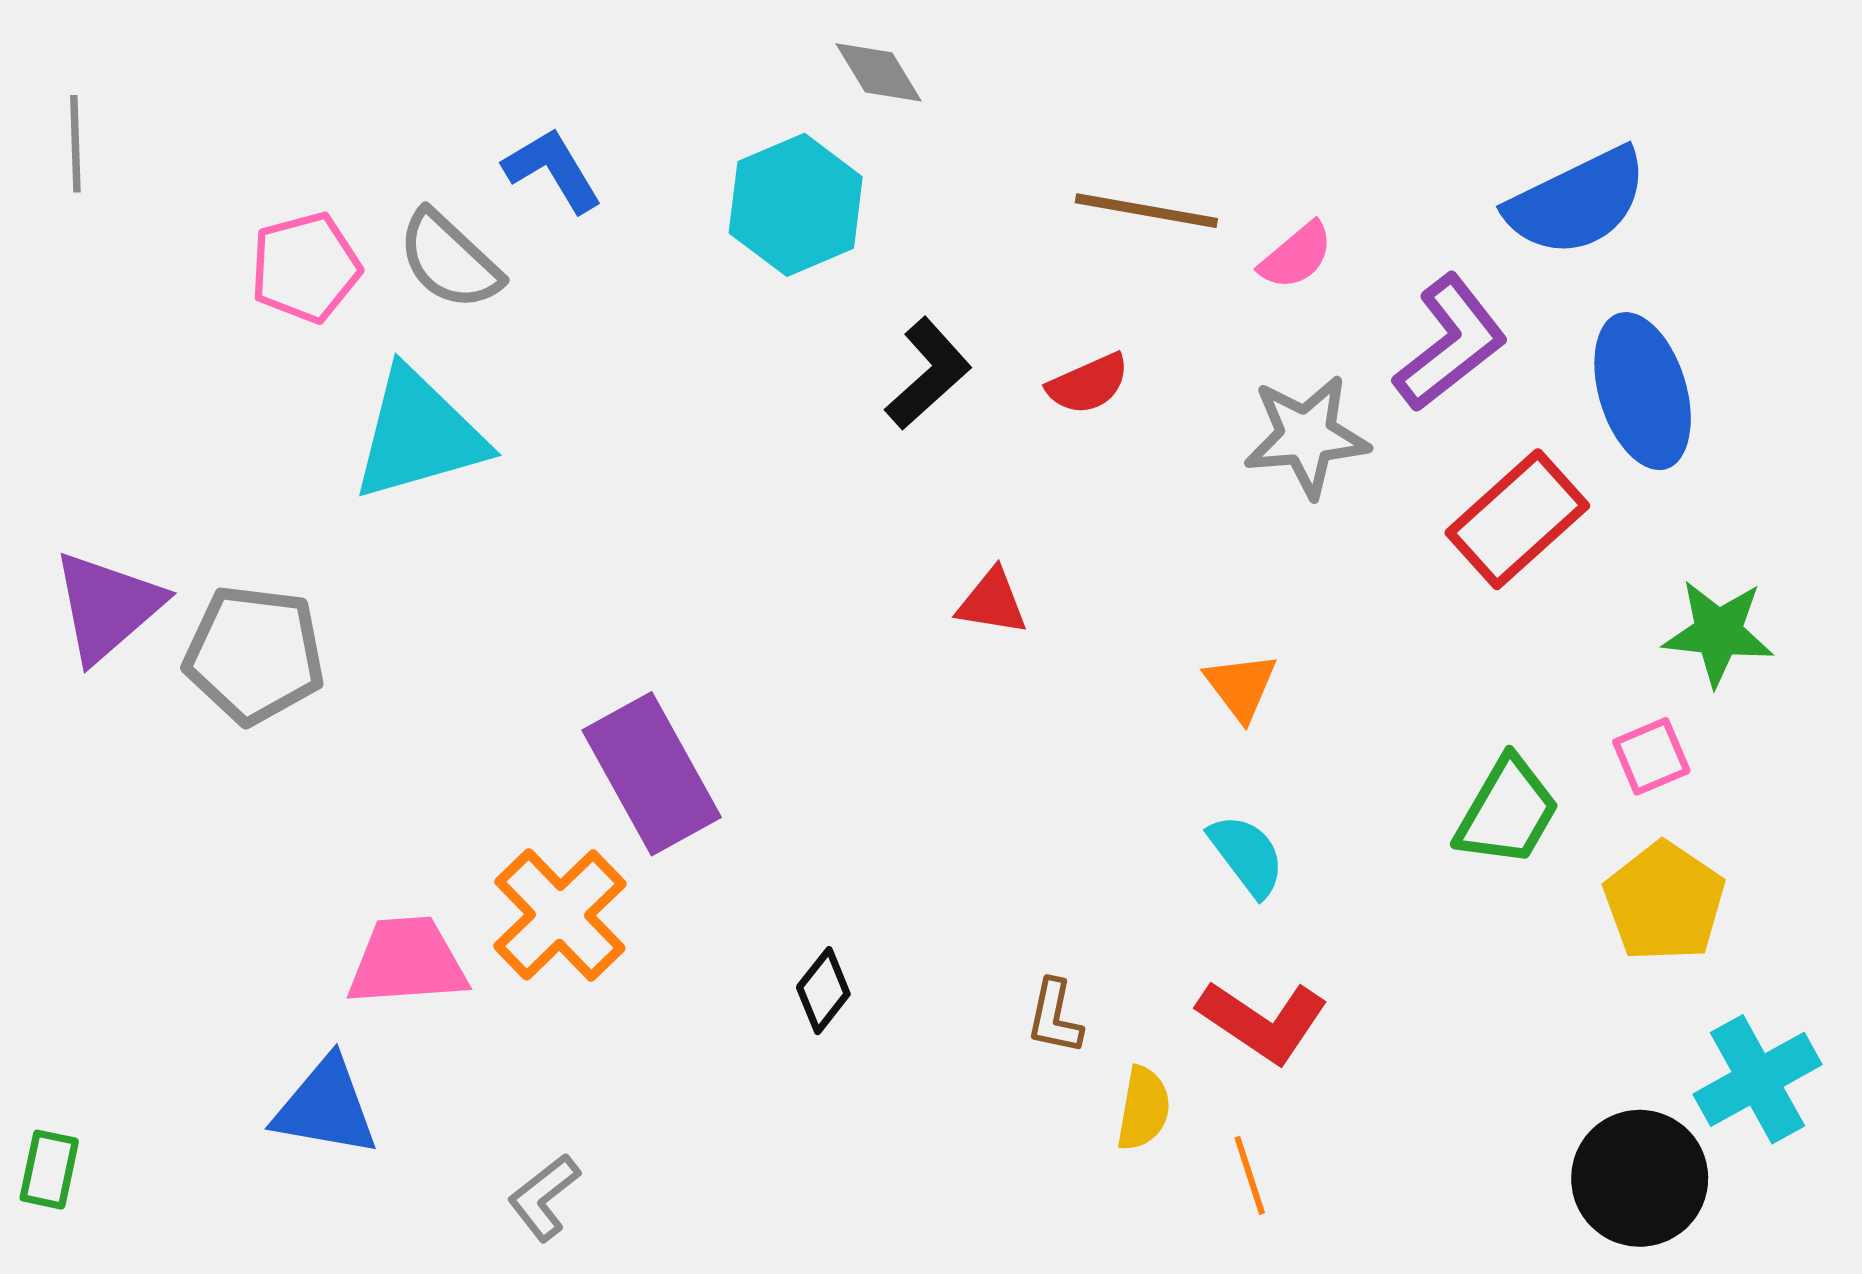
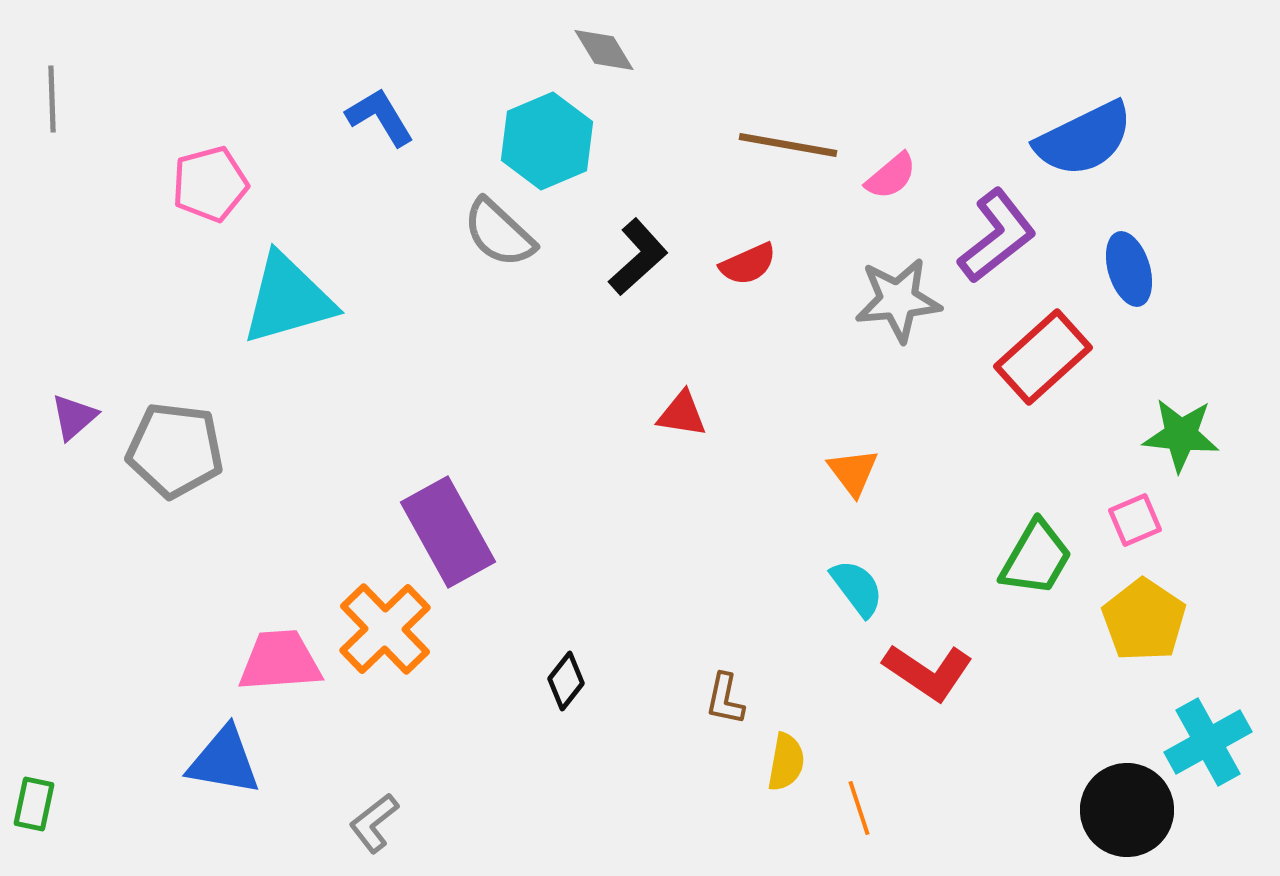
gray semicircle: (449, 260) -> (499, 233), moved
blue ellipse: (1643, 391) -> (1129, 269), size x0.7
purple triangle: (107, 606) -> (74, 417), size x0.6
red L-shape: (1263, 1021) -> (928, 672), moved

